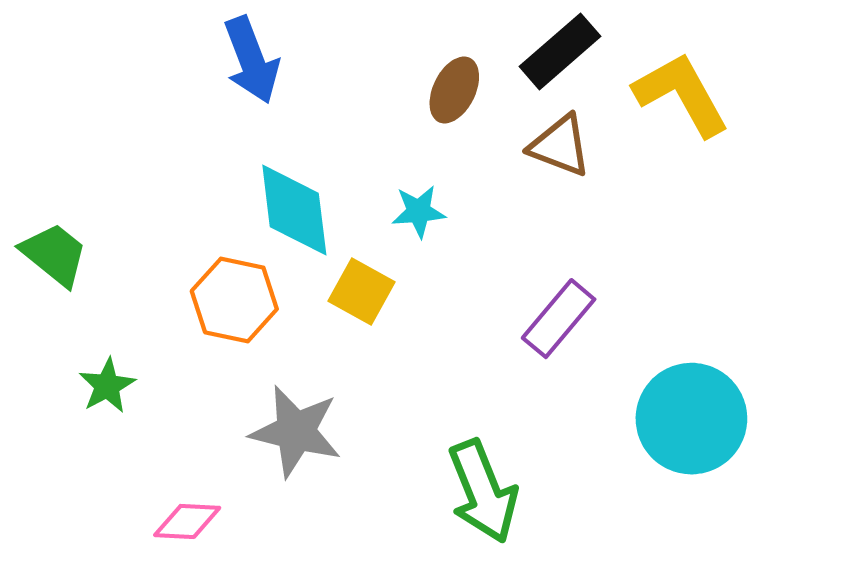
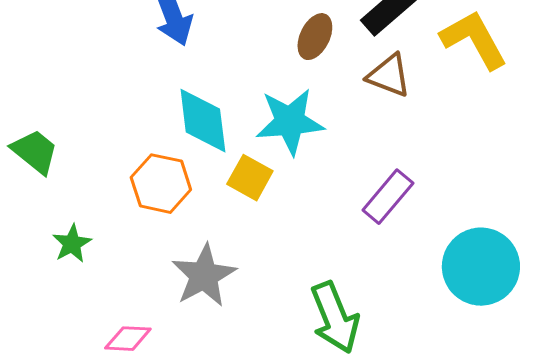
cyan star: (419, 211) -> (290, 122), size x1.8
gray star: (296, 431) -> (204, 276), turned 30

